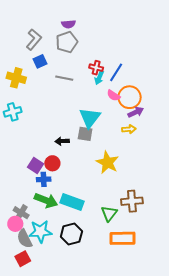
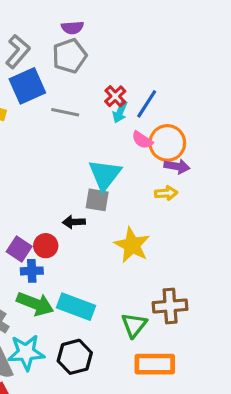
blue square: (40, 61) -> (27, 86), size x1.6
red cross: (96, 68) -> (115, 96), turned 32
purple arrow: (136, 112) -> (177, 166), turned 35
black arrow: (62, 141) -> (74, 222), moved

